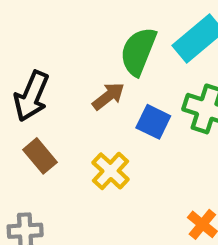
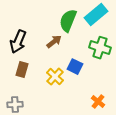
blue square: (153, 122) -> (75, 67), moved
brown rectangle: (40, 156) -> (22, 70), turned 56

